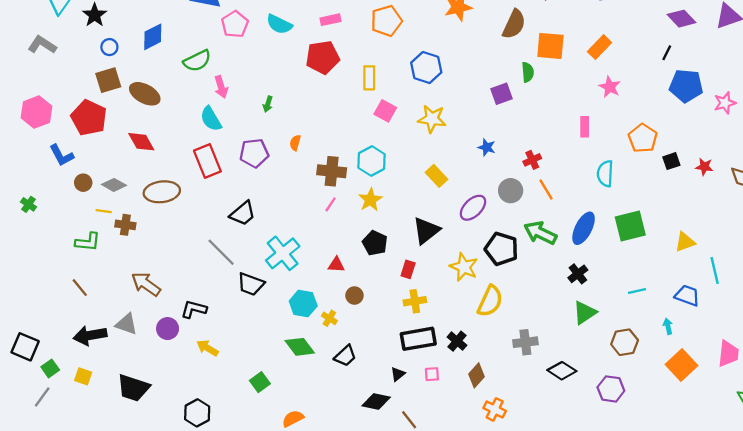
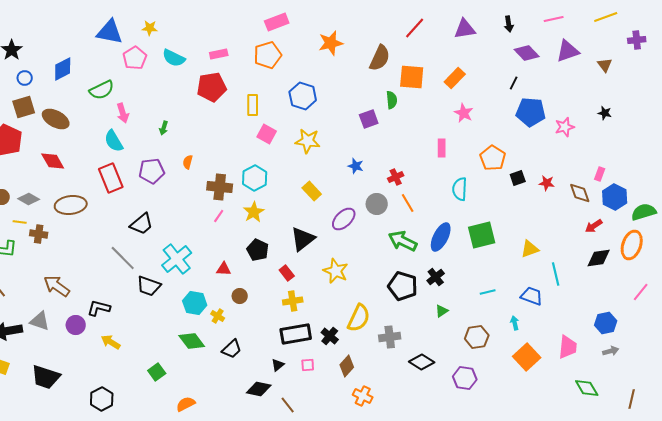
black pentagon: (501, 249) -> (403, 286), moved
red rectangle: (408, 269) -> (287, 273), turned -56
yellow semicircle: (490, 301) -> (359, 318), moved
green triangle: (585, 313) -> (442, 311), size x0.6

